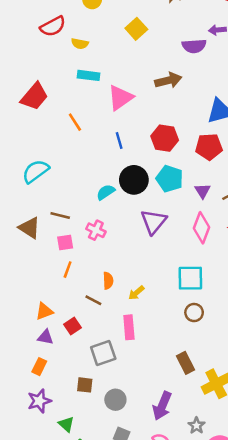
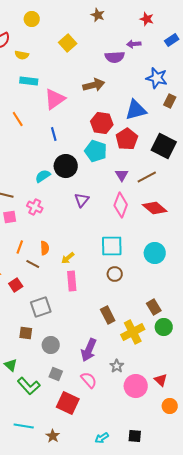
red hexagon: (165, 138) -> (102, 123), moved
red pentagon: (209, 147) -> (127, 139), turned -30
cyan pentagon: (169, 179) -> (96, 151), moved
purple triangle: (154, 222) -> (82, 200), size x0.7
orange line: (68, 270) -> (20, 247), moved
pink rectangle: (129, 327) -> (72, 281), moved

